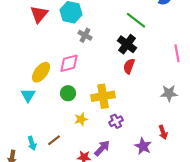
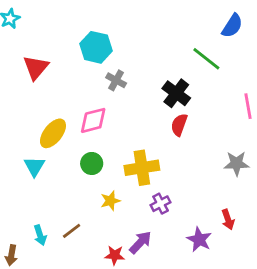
red triangle: (39, 14) -> (36, 67), moved
green line: (136, 20) -> (206, 59), moved

